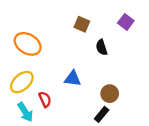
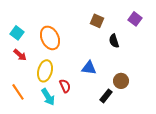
orange ellipse: (28, 44) -> (50, 38), turned 35
yellow ellipse: (22, 82) -> (45, 71), turned -35
black rectangle: (102, 114) -> (106, 96), moved

